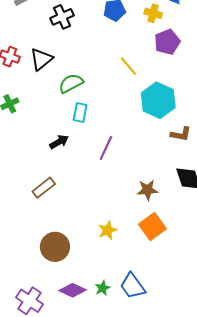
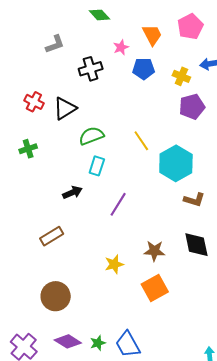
yellow line: (128, 66) -> (141, 141), moved
yellow star: (108, 230) -> (114, 264), moved

